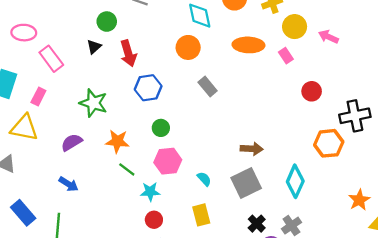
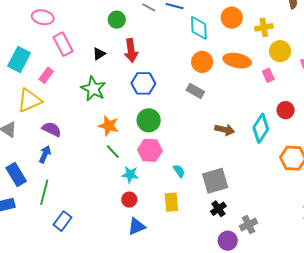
black triangle: (94, 47) -> (99, 54), moved
orange circle: (188, 47) -> (202, 62), moved
gray rectangle: (208, 87) -> (195, 91), turned -30
yellow triangle: (24, 128) -> (29, 100), turned -44
green circle: (161, 128) -> (149, 120), size x1.5
purple semicircle: (72, 142) -> (52, 129), moved, turned 48
brown arrow: (252, 149) -> (225, 130), moved
cyan diamond: (295, 181) -> (261, 128), moved
blue arrow: (69, 184) -> (45, 154), moved, turned -108
black cross: (257, 224) -> (218, 209), moved

